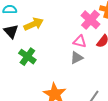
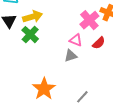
green cross: (27, 57) -> (30, 35), moved

